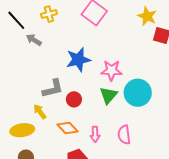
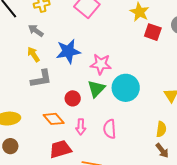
gray arrow: (34, 40) -> (36, 31), moved
red circle: (74, 99) -> (73, 98), moved
yellow arrow: (40, 112) -> (33, 54), moved

